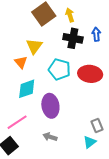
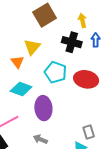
yellow arrow: (70, 15) -> (83, 20), moved
cyan diamond: (27, 89) -> (21, 89), turned 35

